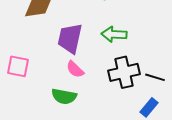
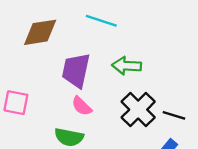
black cross: (124, 72) -> (138, 110), turned -32

